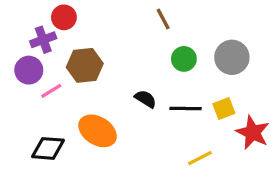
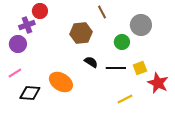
gray circle: (232, 57) -> (141, 25), moved
green circle: (184, 59) -> (122, 42), moved
brown hexagon: (85, 65) -> (81, 33), moved
pink line: (51, 91) -> (15, 73), moved

